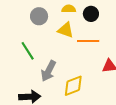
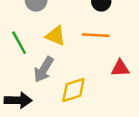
yellow triangle: (66, 30) -> (56, 36), moved

